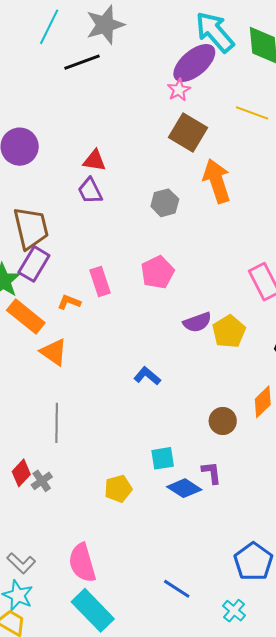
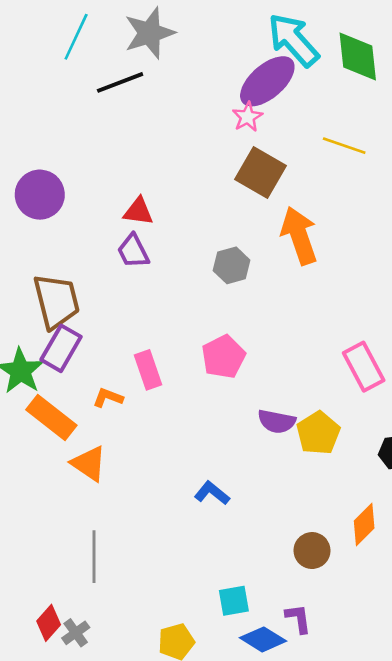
purple semicircle: (197, 322) -> (277, 421), turned 32

